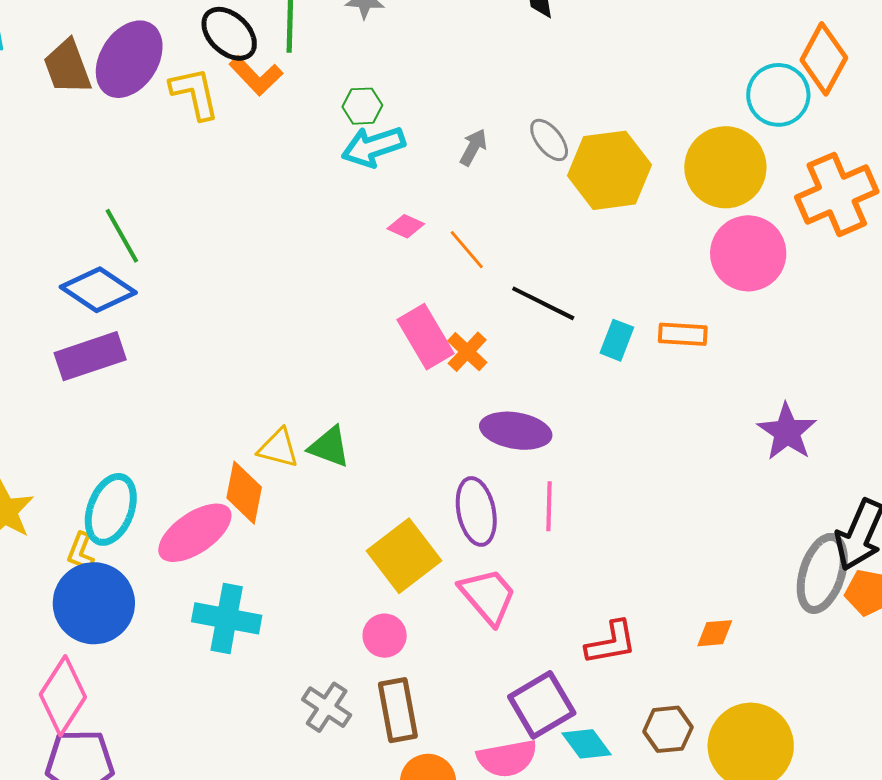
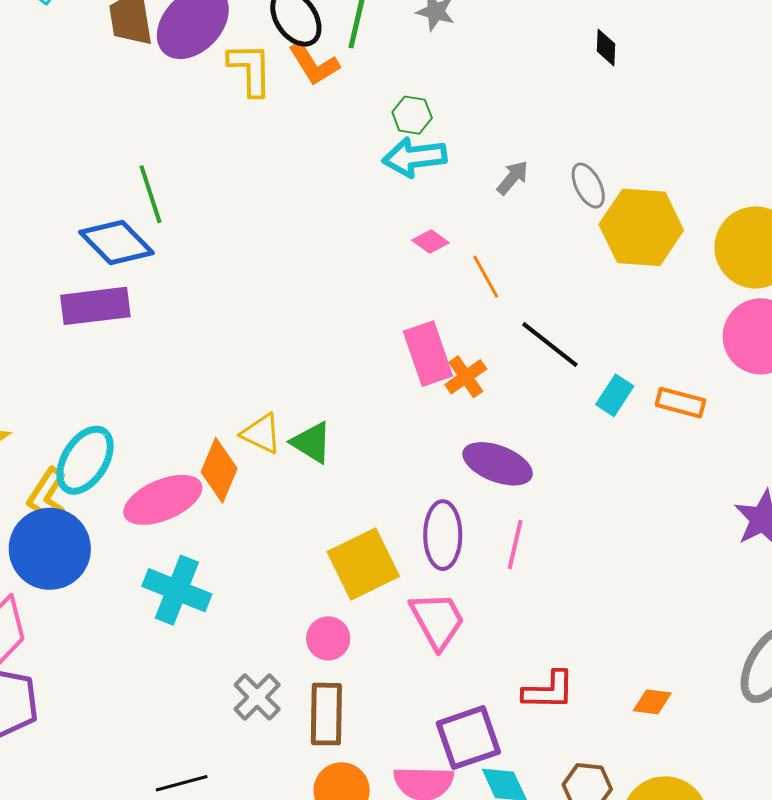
yellow L-shape: (81, 552) -> (47, 496), size x1.4

